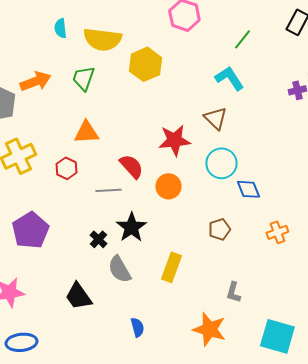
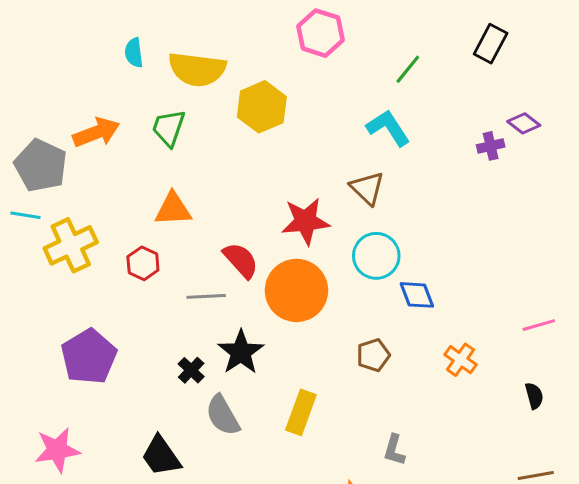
orange circle: (168, 186) -> (296, 290), size x1.6
orange cross: (277, 232) -> (461, 360), turned -35

